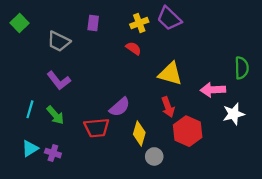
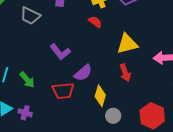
yellow triangle: (170, 74) -> (127, 44), turned -30
purple L-shape: (59, 81) -> (60, 52), moved
red hexagon: (188, 131) -> (152, 116), moved

